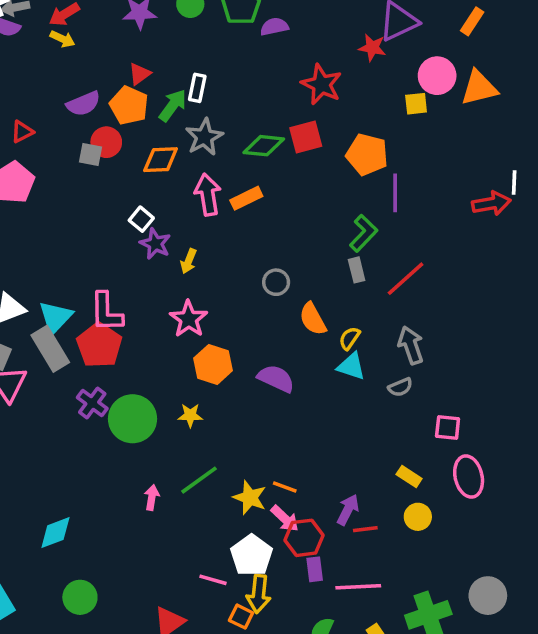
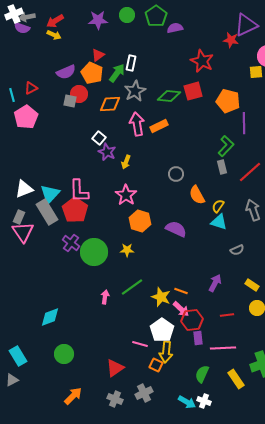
gray semicircle: (400, 387) -> (237, 250), moved
purple arrow: (348, 510) -> (215, 283), moved

